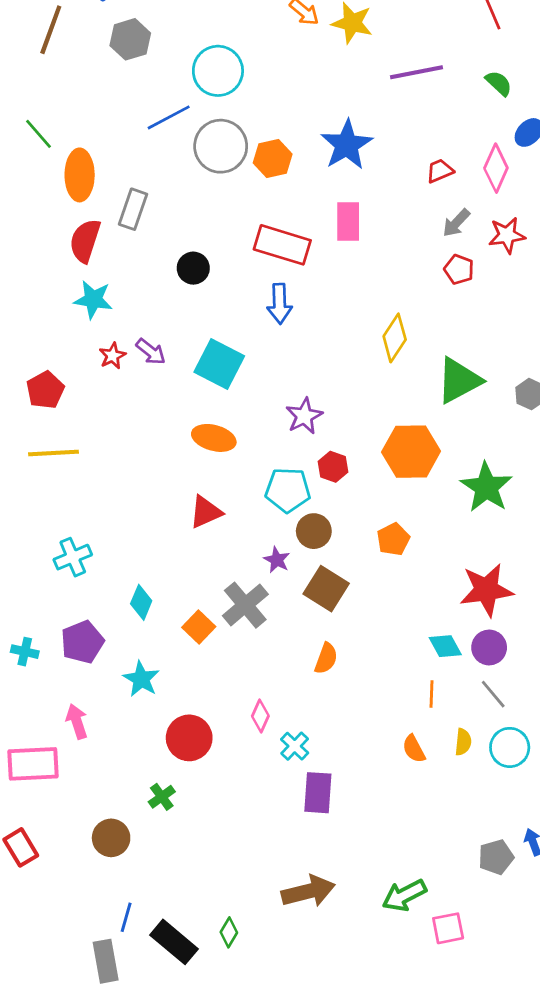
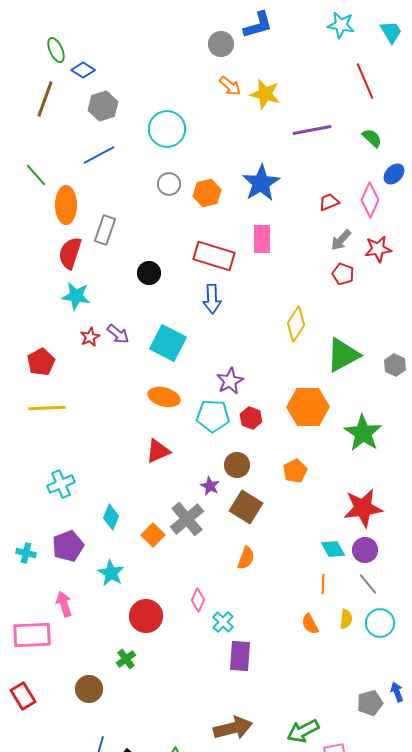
blue line: (169, 117) -> (99, 155), moved
gray circle: (221, 146) -> (169, 184), size x0.6
cyan pentagon: (288, 490) -> (213, 416), moved

